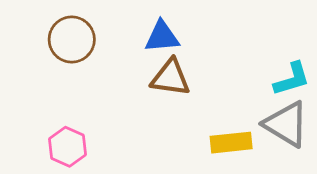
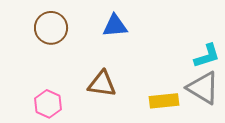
brown triangle: (170, 78) -> (102, 84), moved

